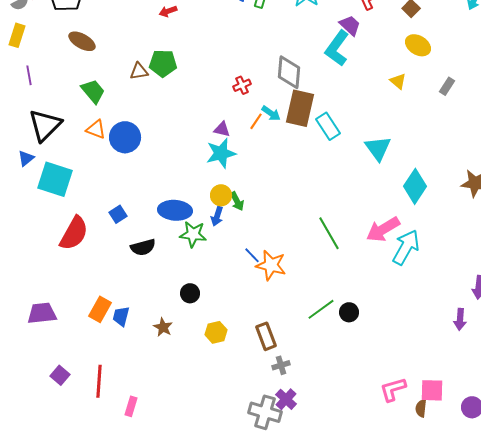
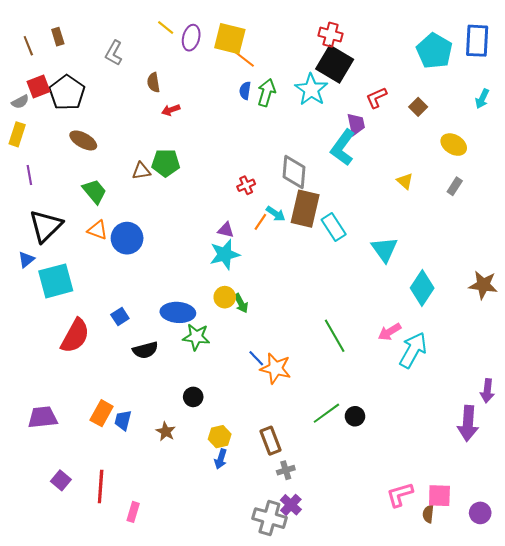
purple trapezoid: (350, 25) -> (356, 124), turned 35
yellow ellipse: (418, 45) -> (454, 145), moved
cyan square: (55, 179) -> (56, 281), turned -33
blue arrow: (217, 216) -> (221, 459), moved
pink arrow: (383, 229) -> (390, 332), size x0.7
purple arrow: (460, 319) -> (468, 423), size x1.6

